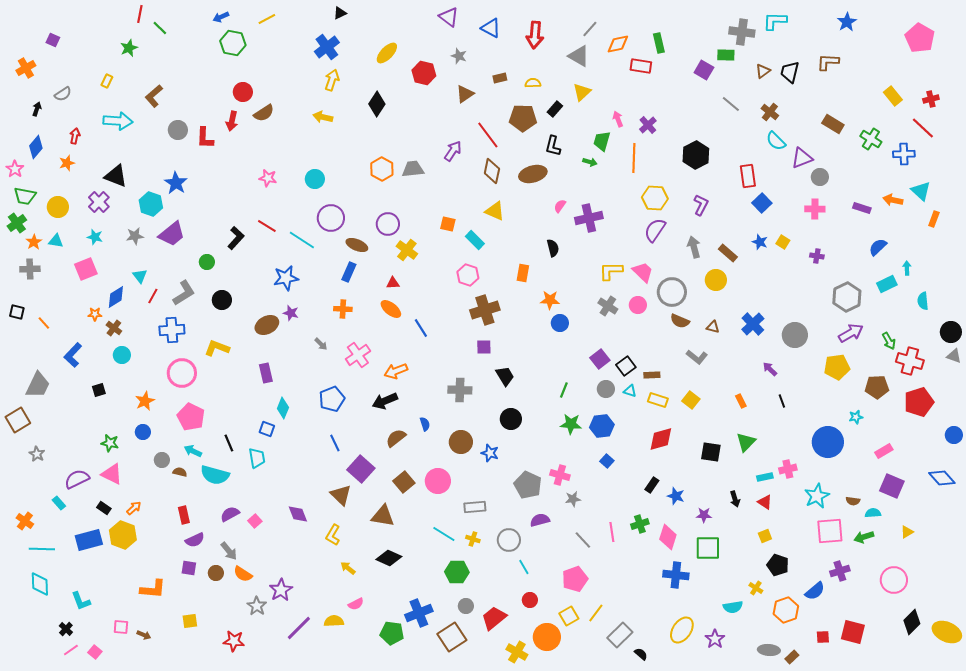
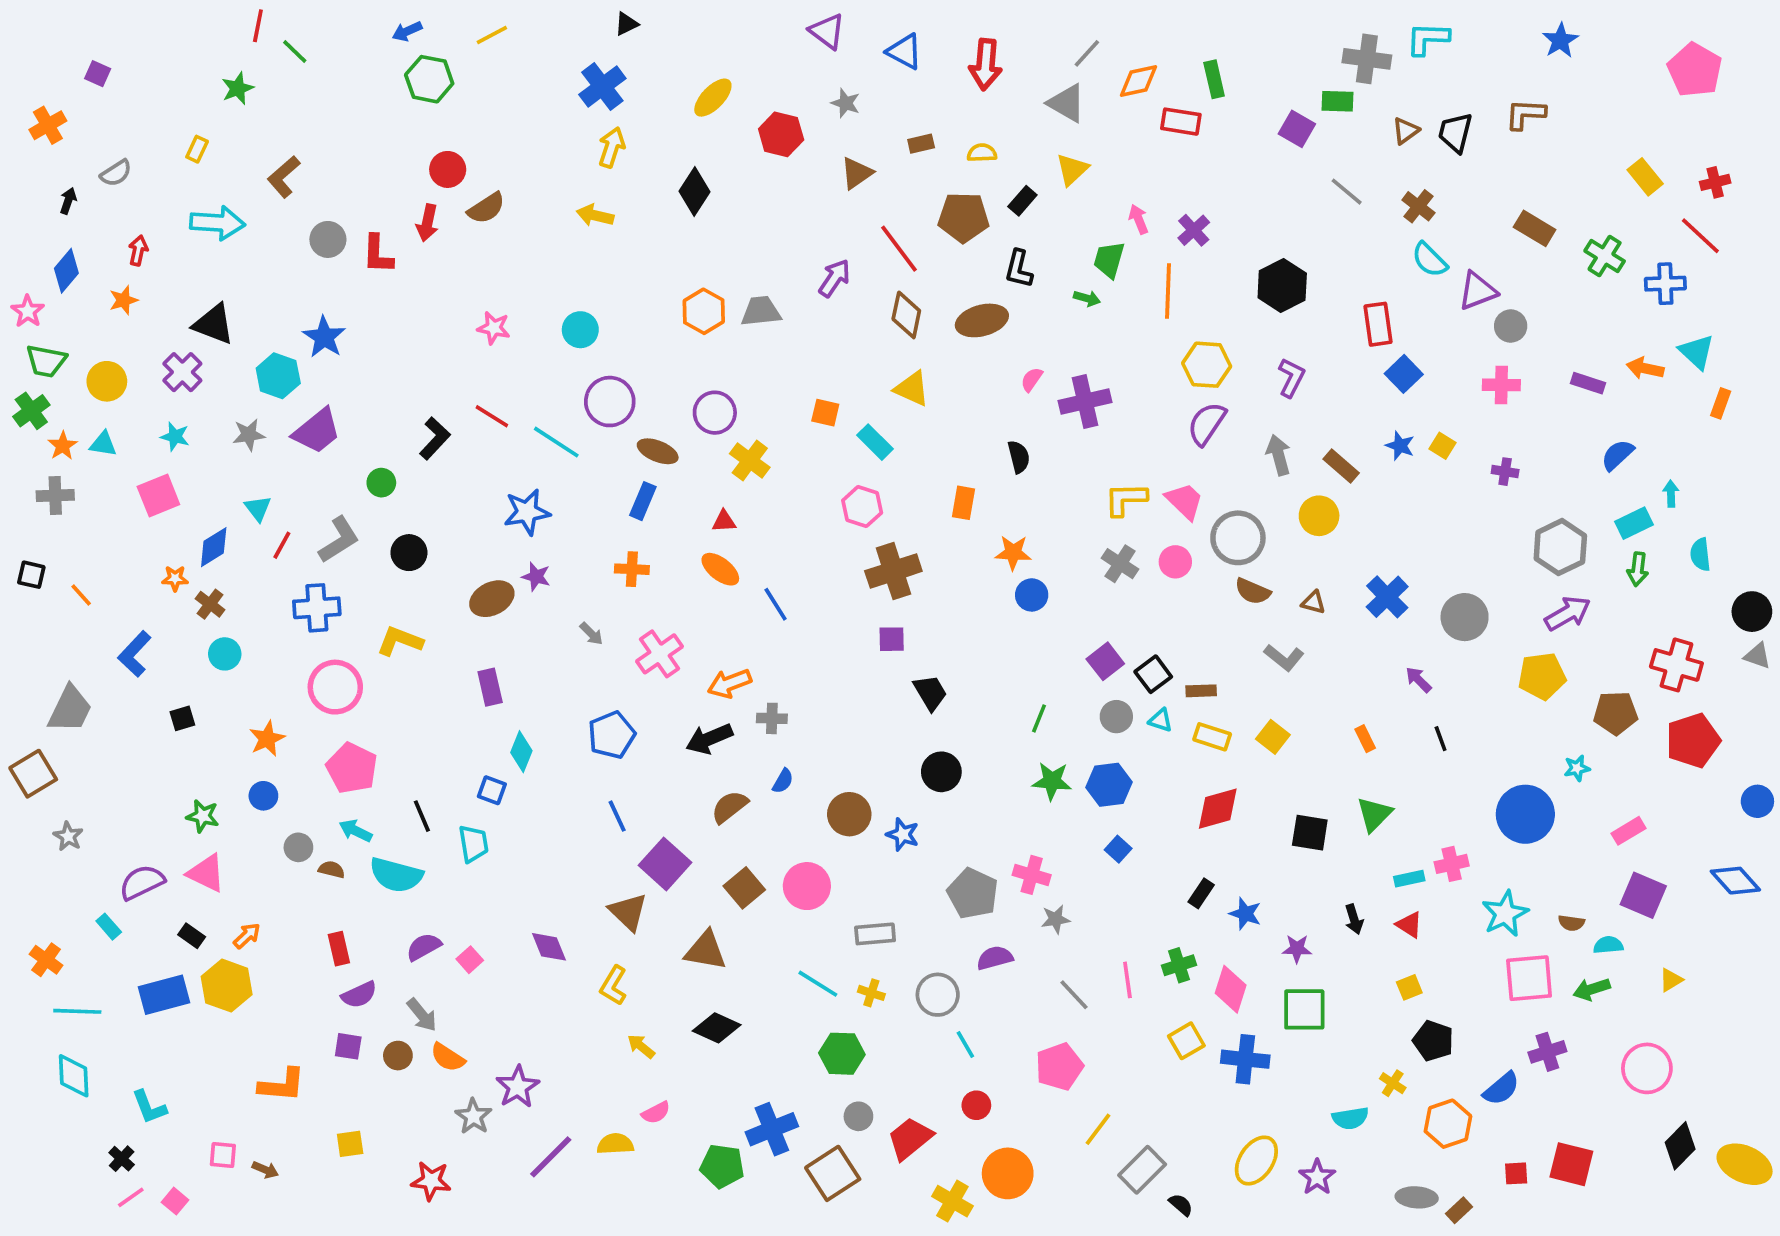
green arrow: (889, 341) -> (1638, 569), moved, turned 36
gray cross: (460, 390) -> (772, 718), moved, size x0.7
blue semicircle: (425, 424) -> (783, 781), turned 48
yellow square: (569, 616) -> (1186, 1041), moved

